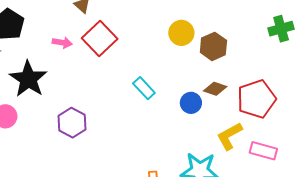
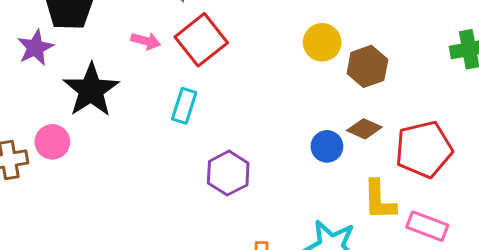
cyan rectangle: (144, 88) -> (184, 106), moved, turned 55
purple hexagon: (72, 123) -> (228, 173), moved
yellow L-shape: (229, 136) -> (379, 200), turned -68

